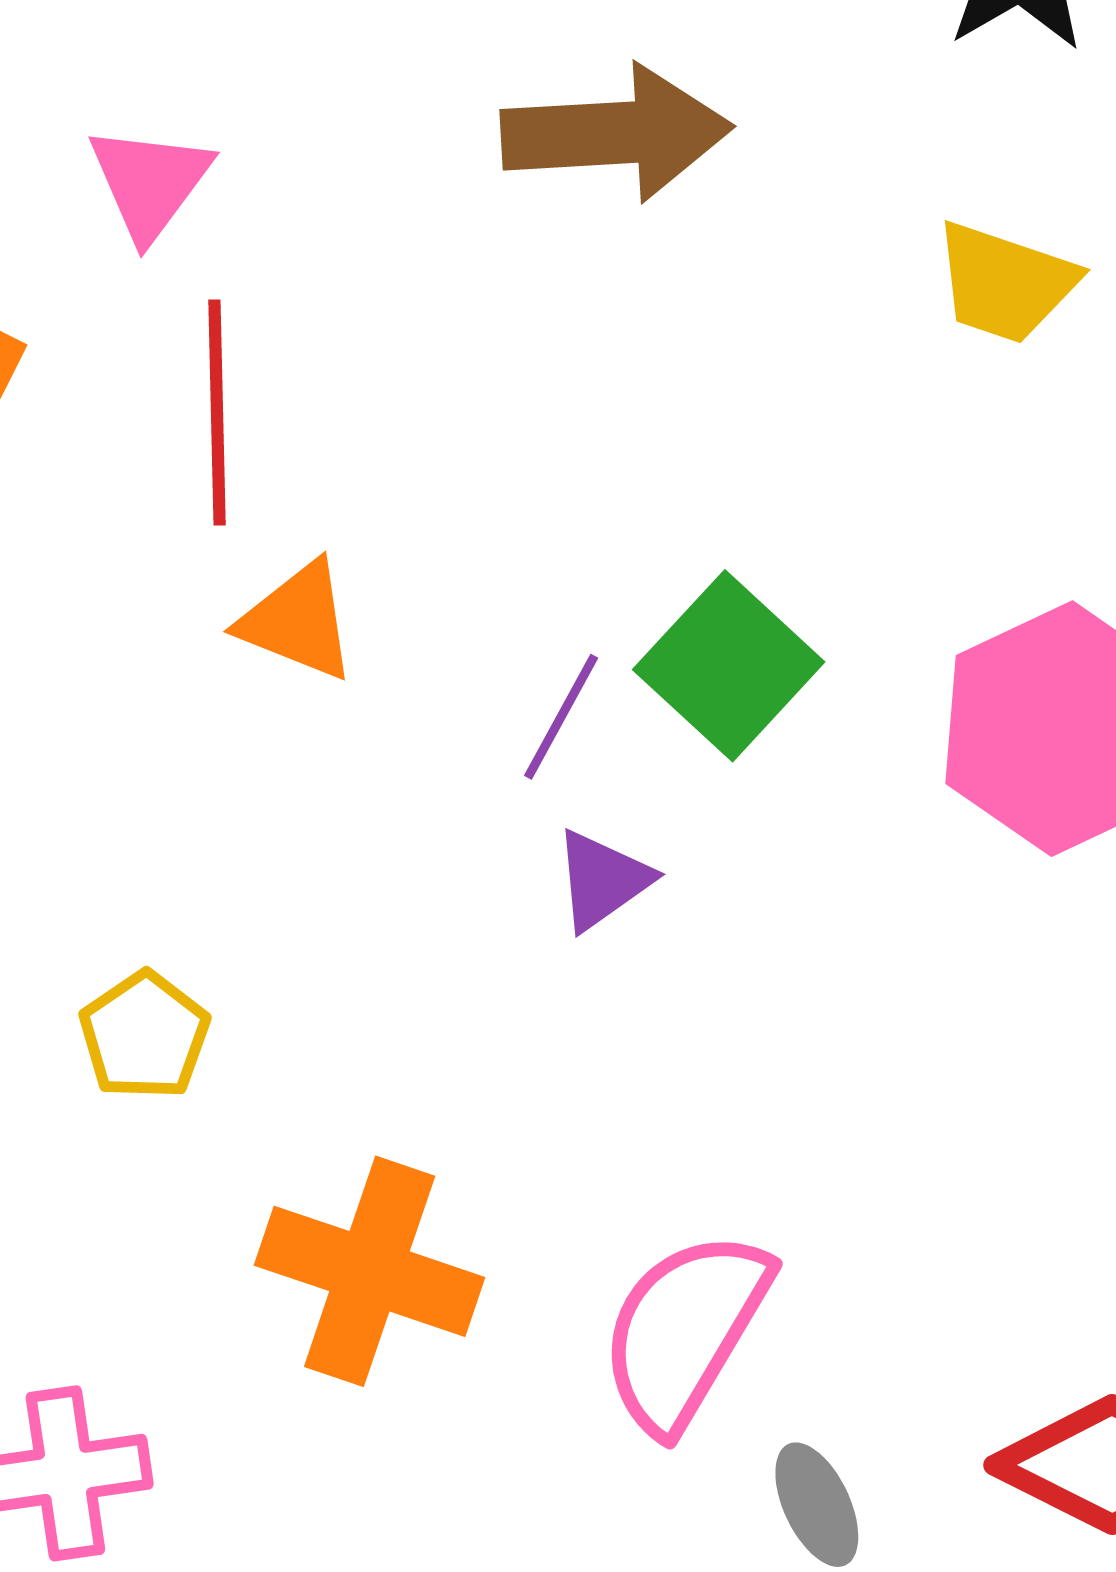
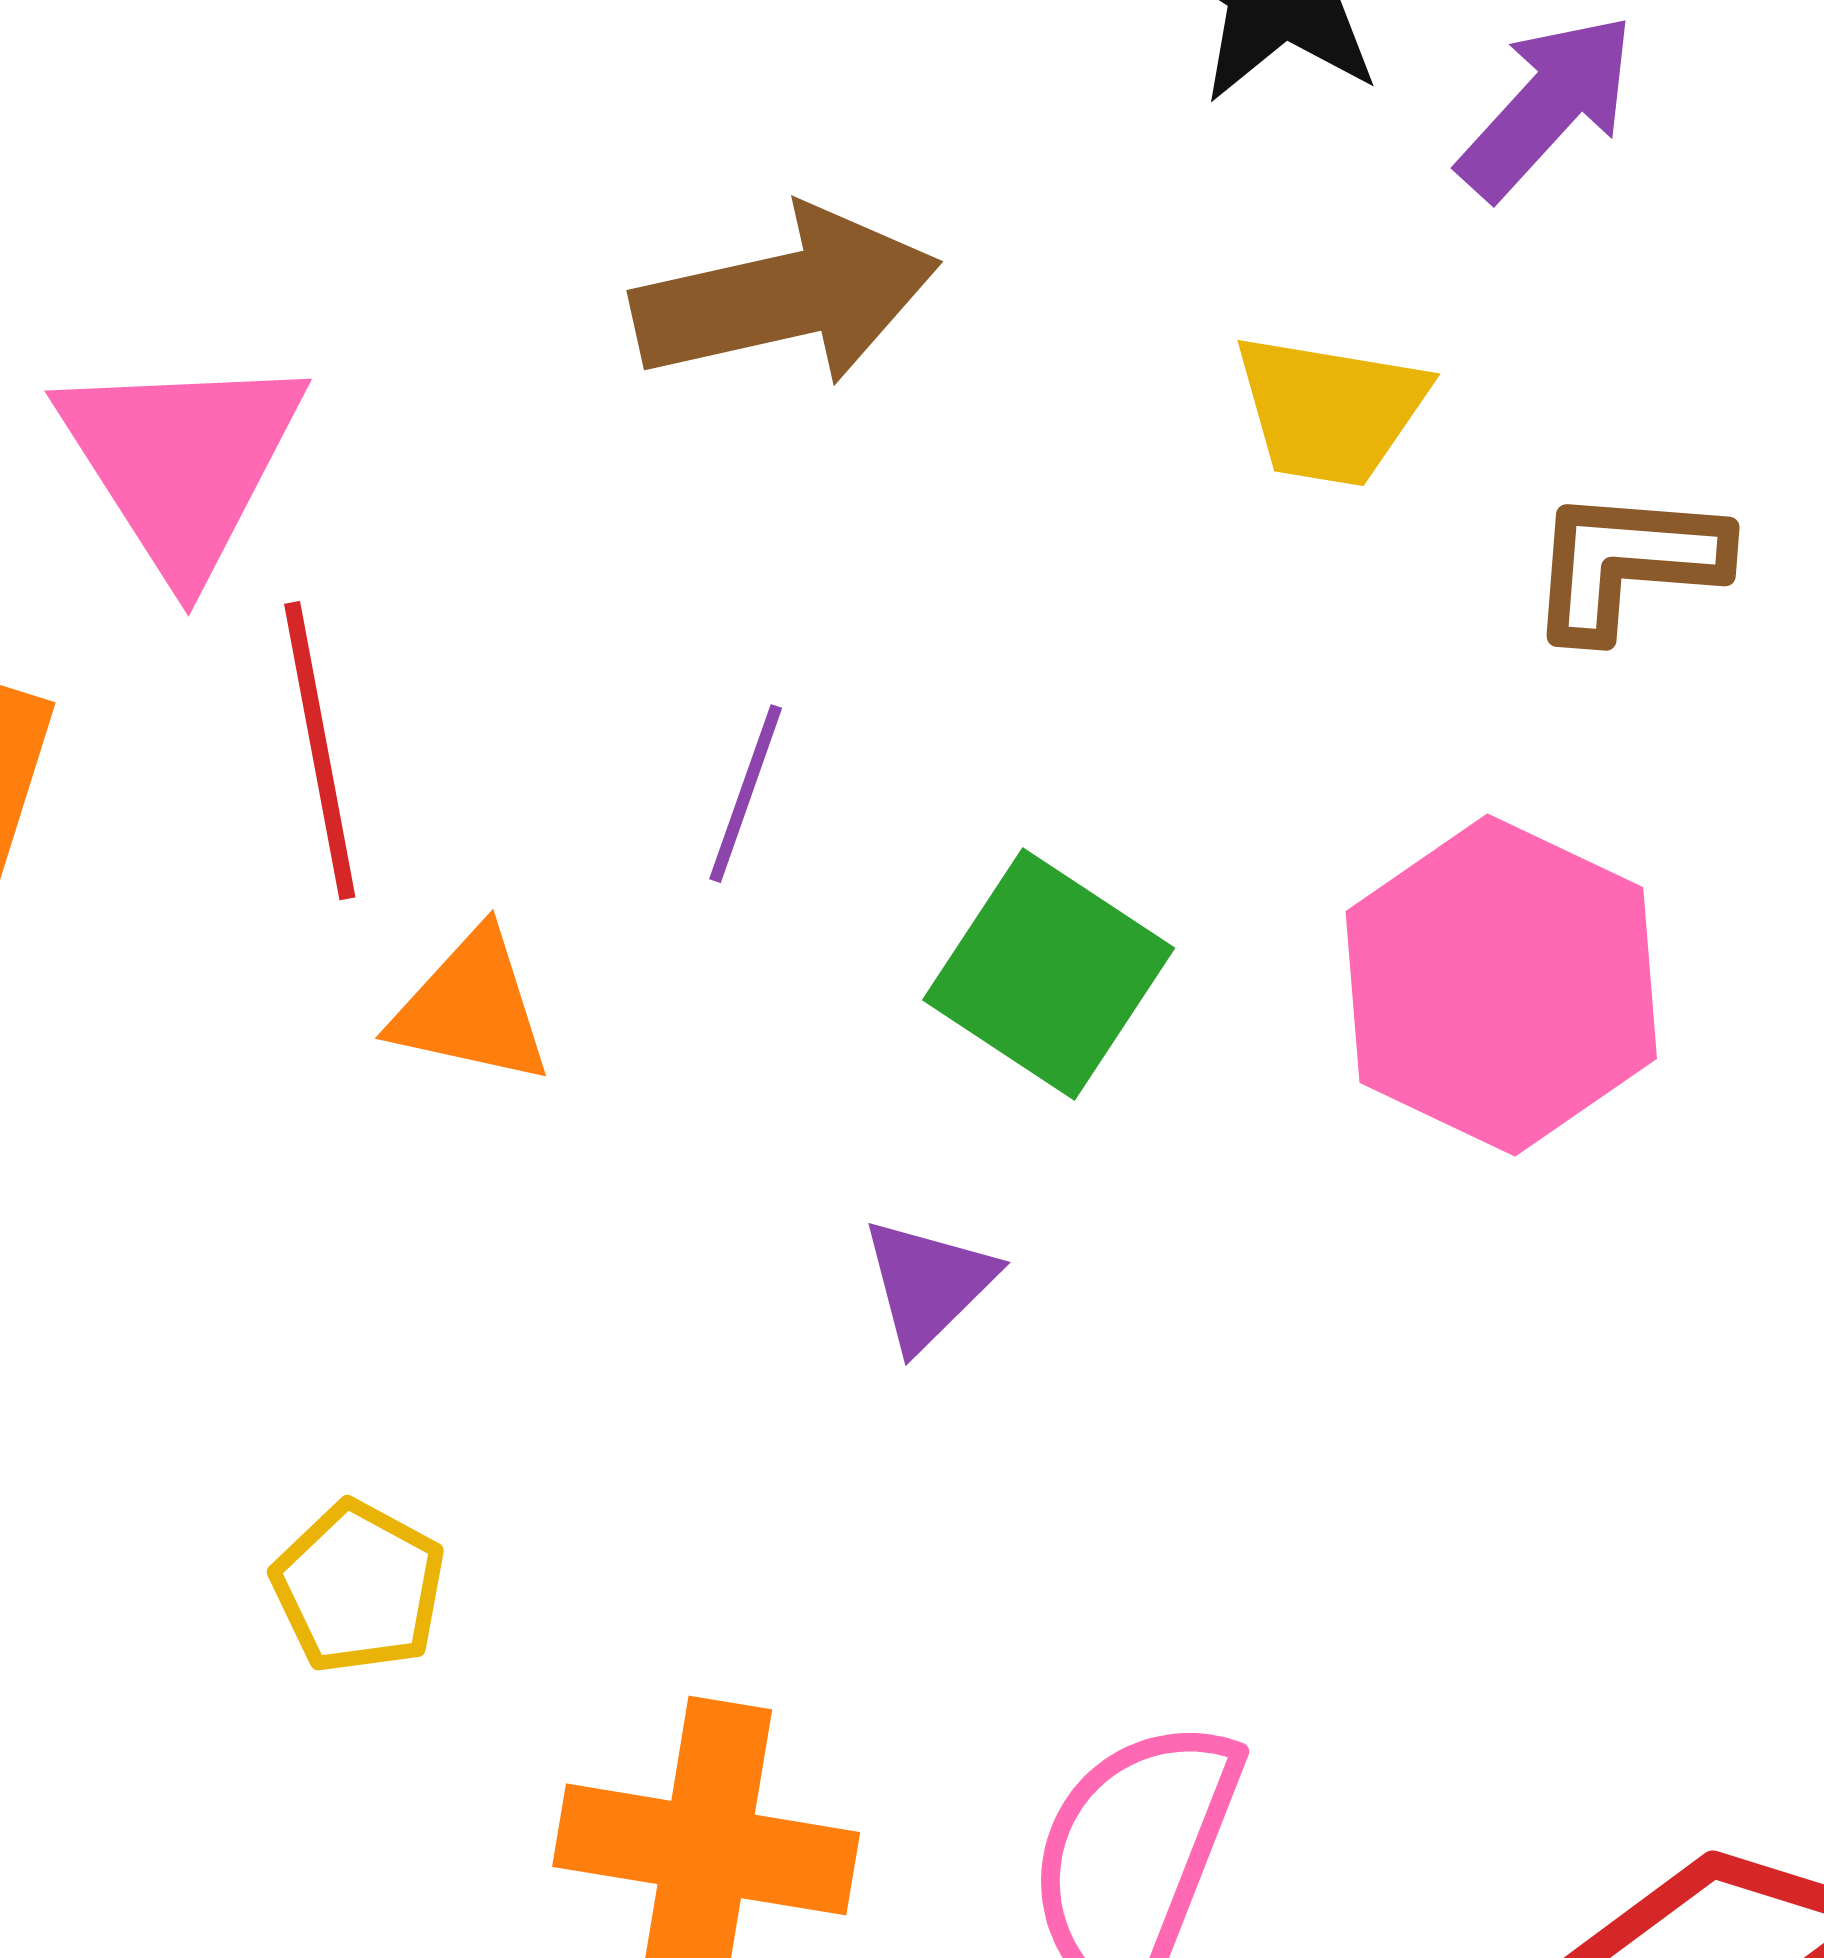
pink triangle: (150, 182) -> (182, 462), size x1.5
purple line: (561, 717) -> (746, 794), moved

